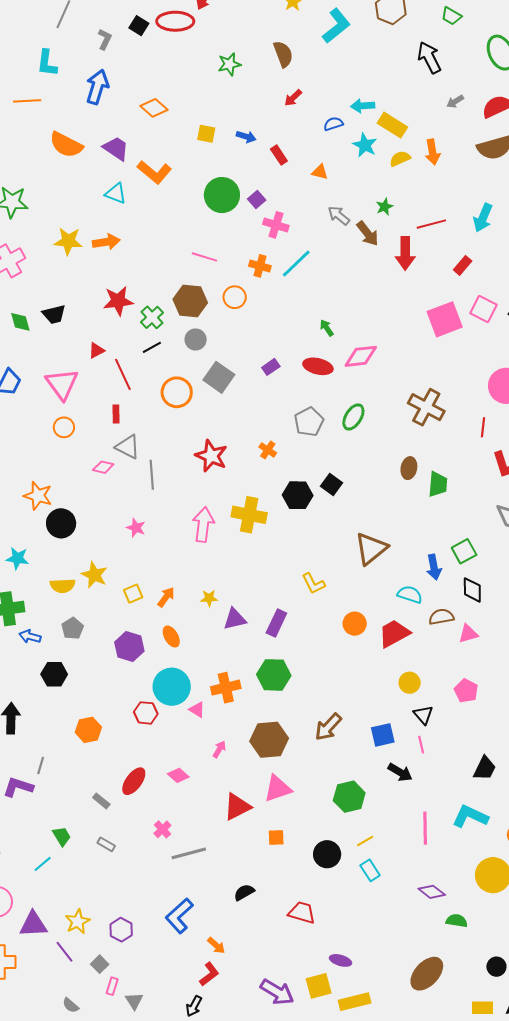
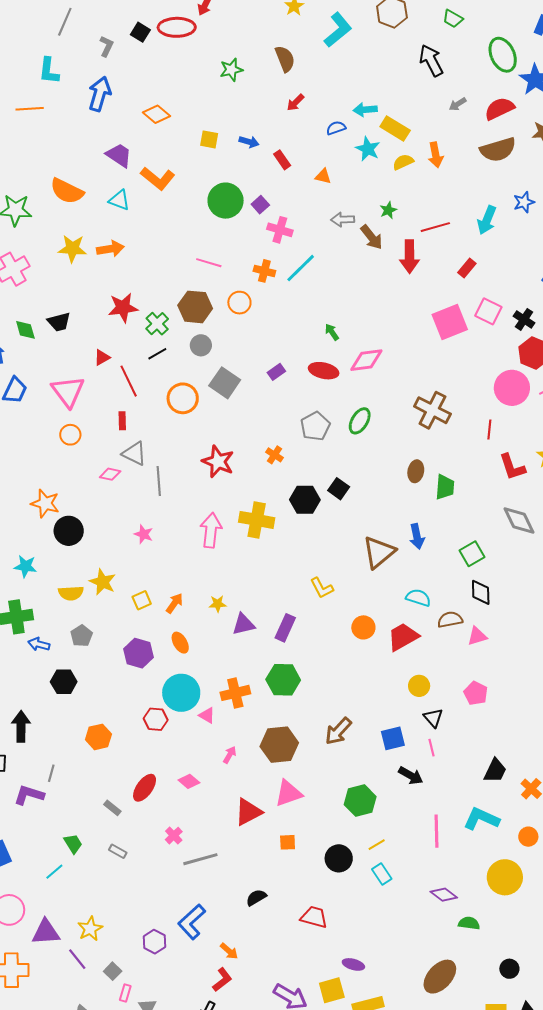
orange semicircle: (66, 145) -> (67, 191), moved
gray arrow: (339, 215) -> (343, 220), turned -40
blue arrow: (434, 567) -> (417, 536), moved
purple hexagon: (121, 930) -> (154, 942), moved

